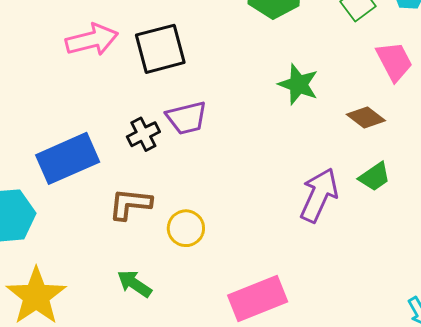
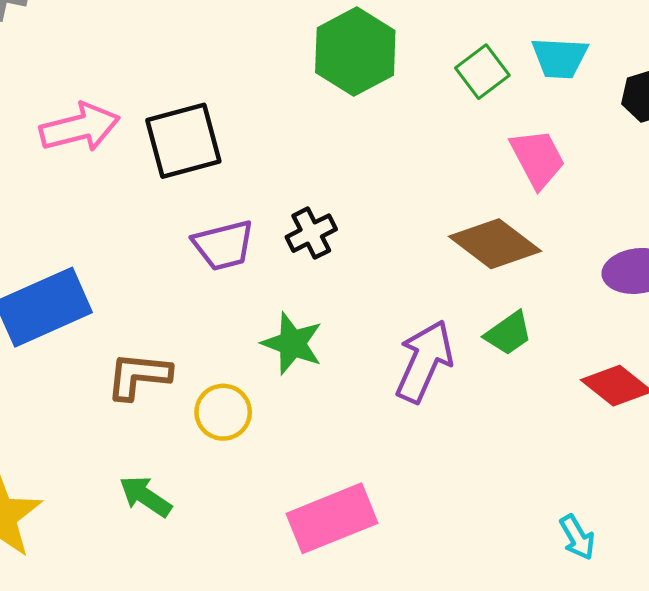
green star: (298, 84) -> (292, 343), moved
brown diamond: (366, 118) -> (495, 244), size x1.5
black cross: (143, 134) -> (311, 233), moved

